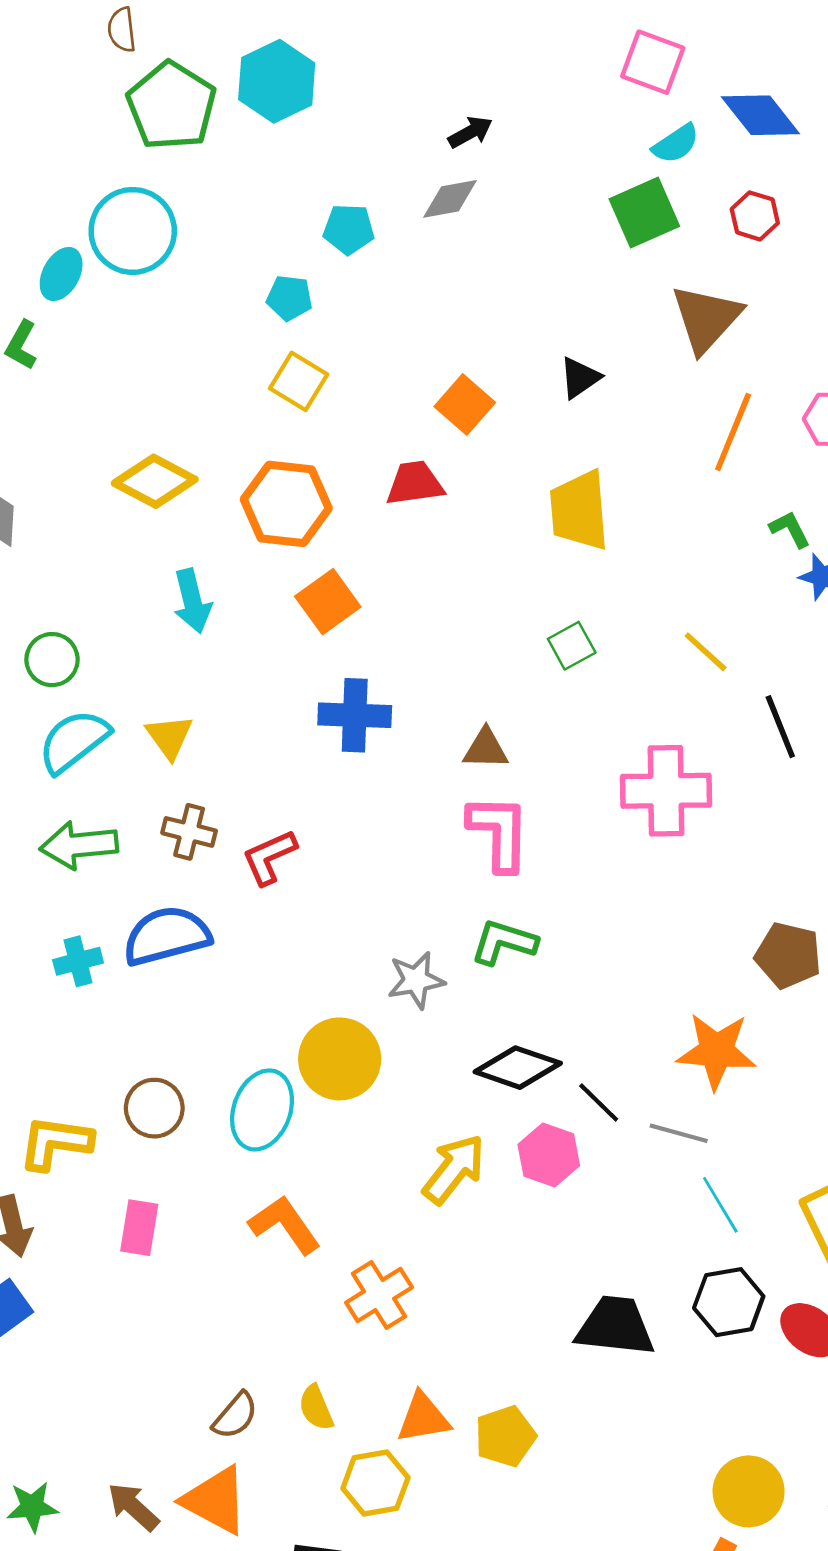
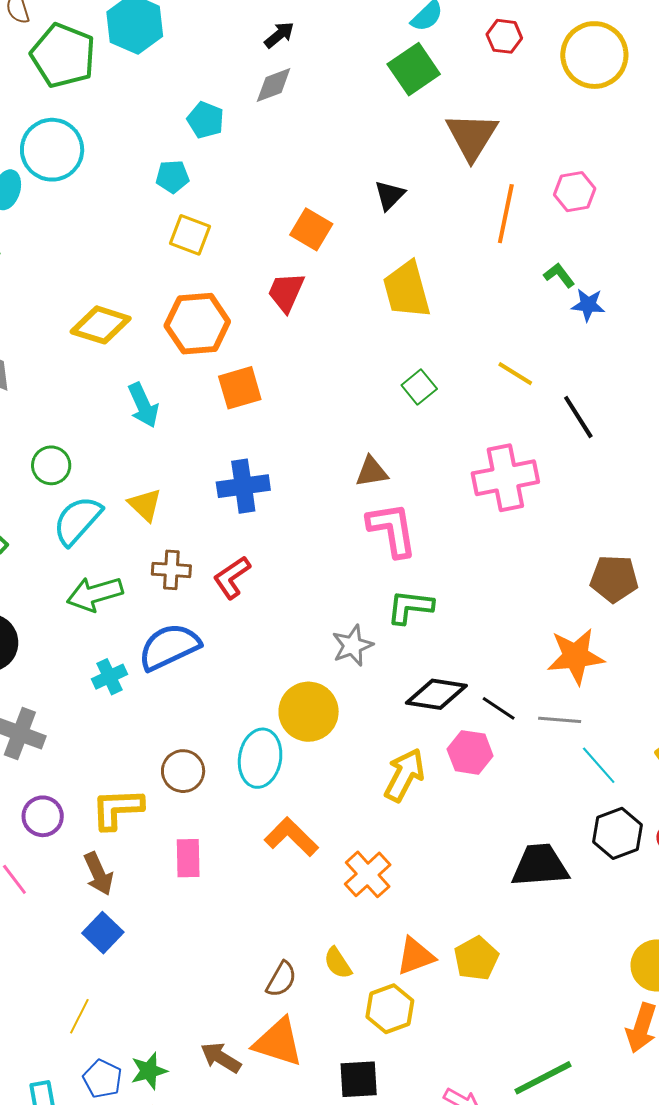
red hexagon: (755, 216) -> (504, 36), moved
cyan pentagon: (349, 229) -> (206, 120), turned 30
red trapezoid: (415, 483) -> (286, 292), turned -48
orange square: (328, 602) -> (240, 388), turned 30
blue cross: (355, 715) -> (243, 486), moved

